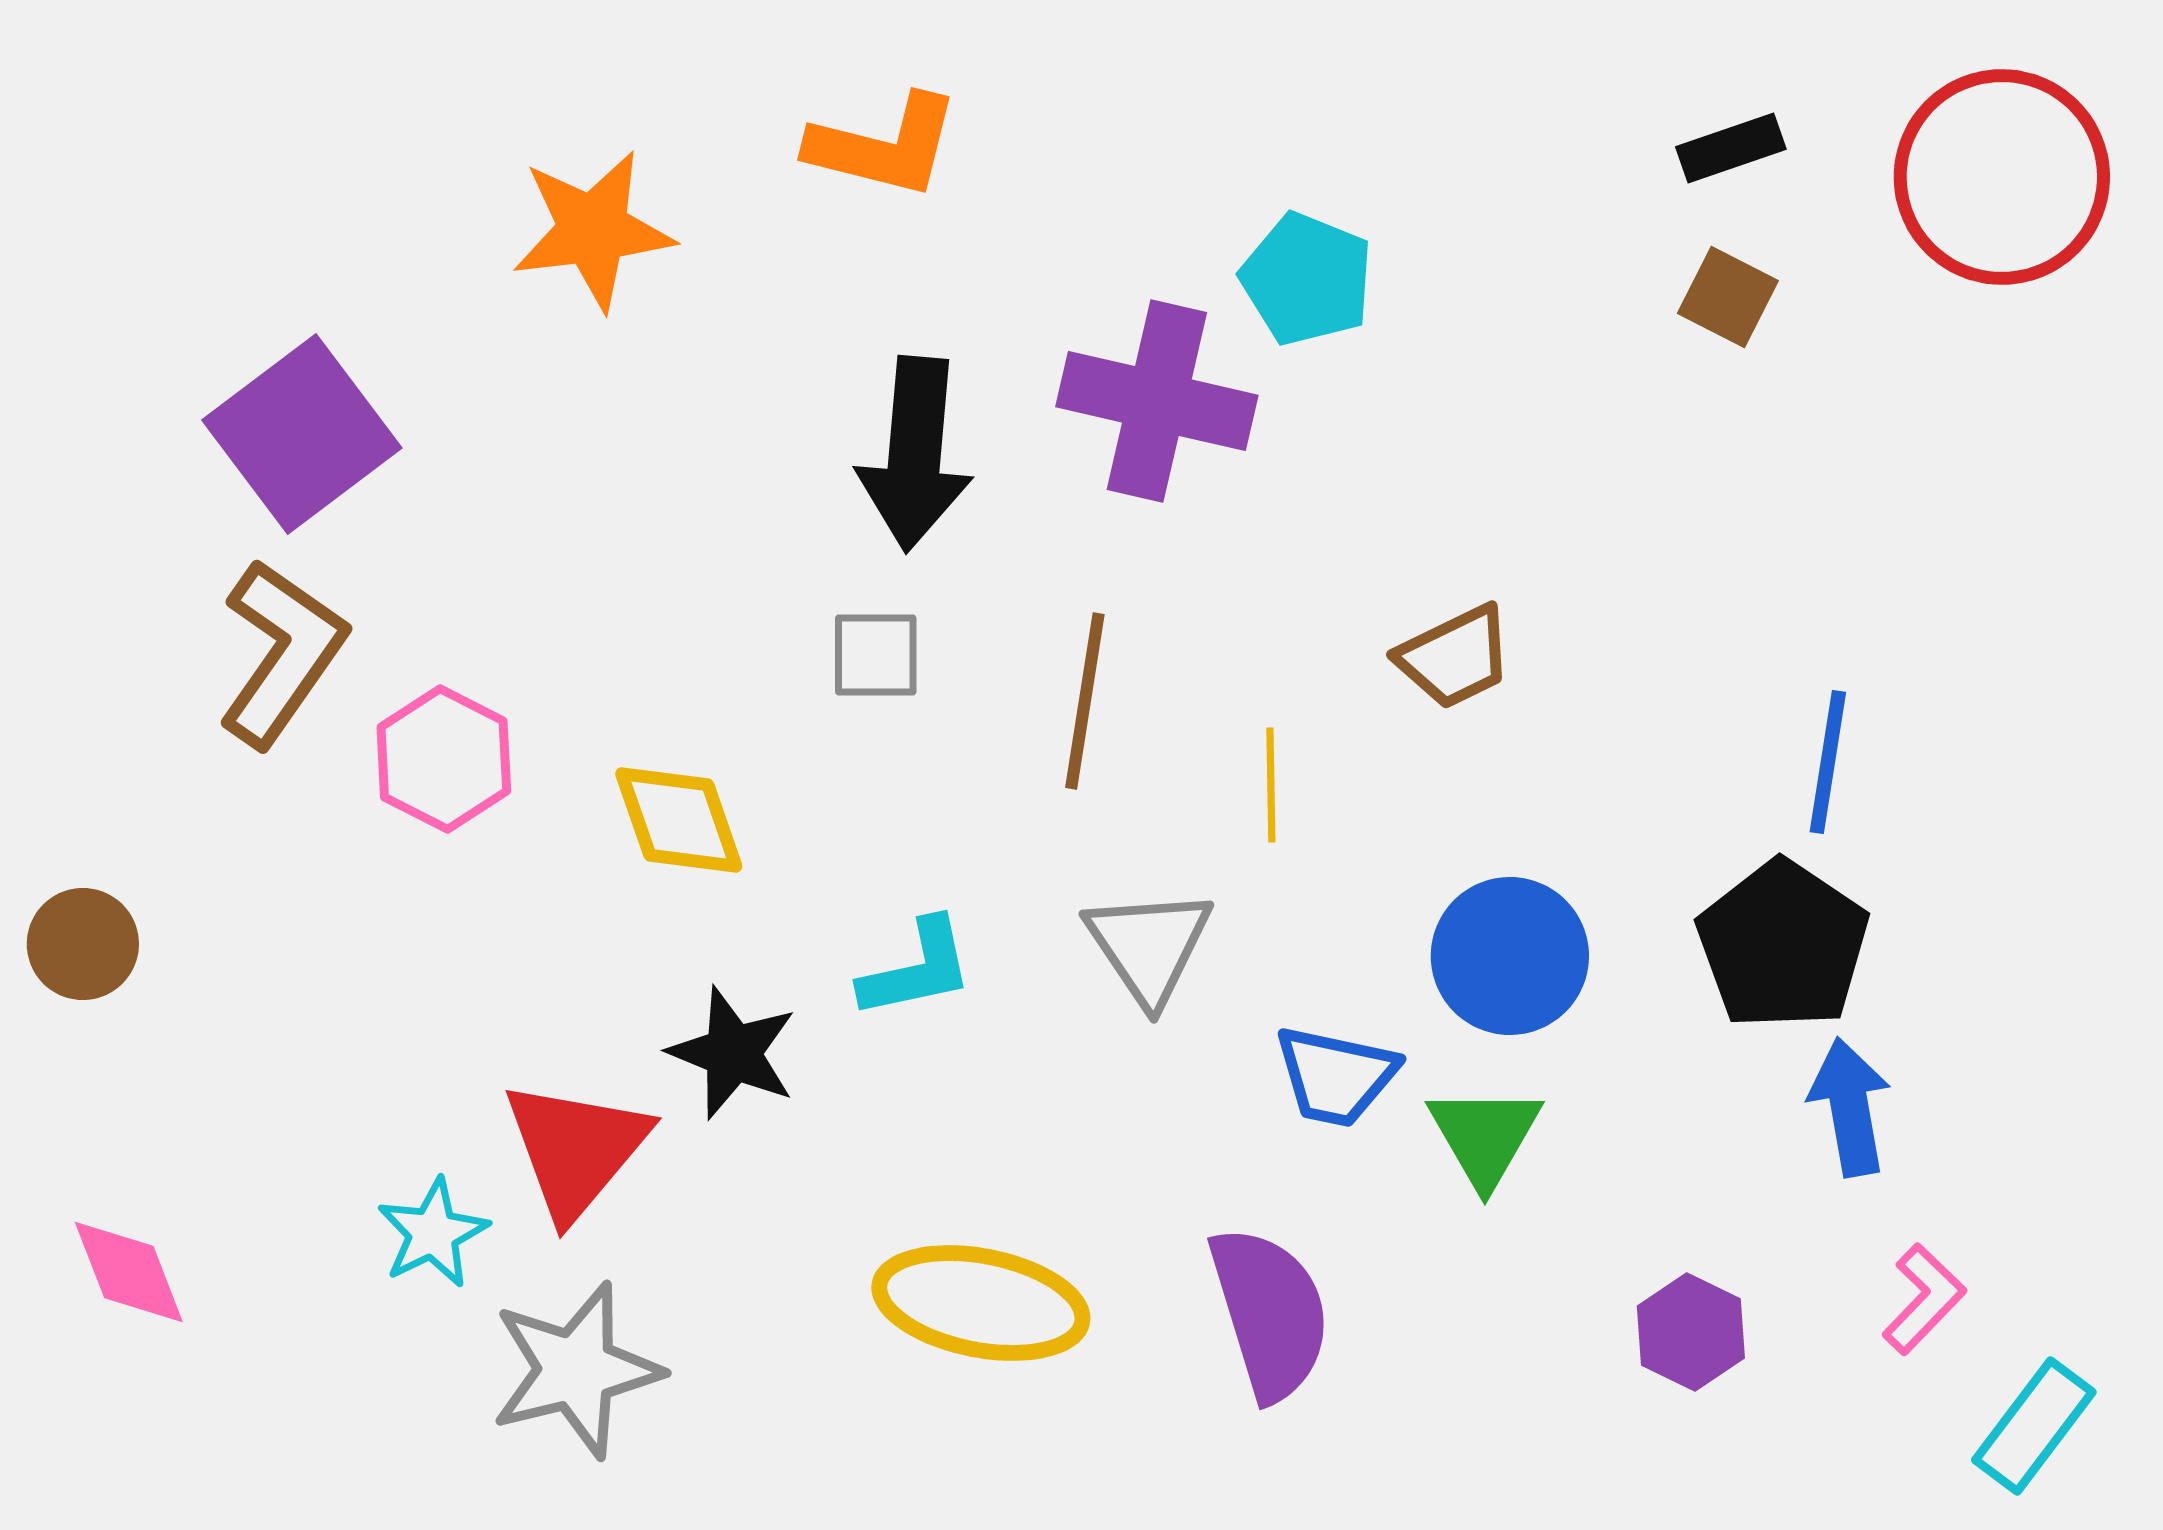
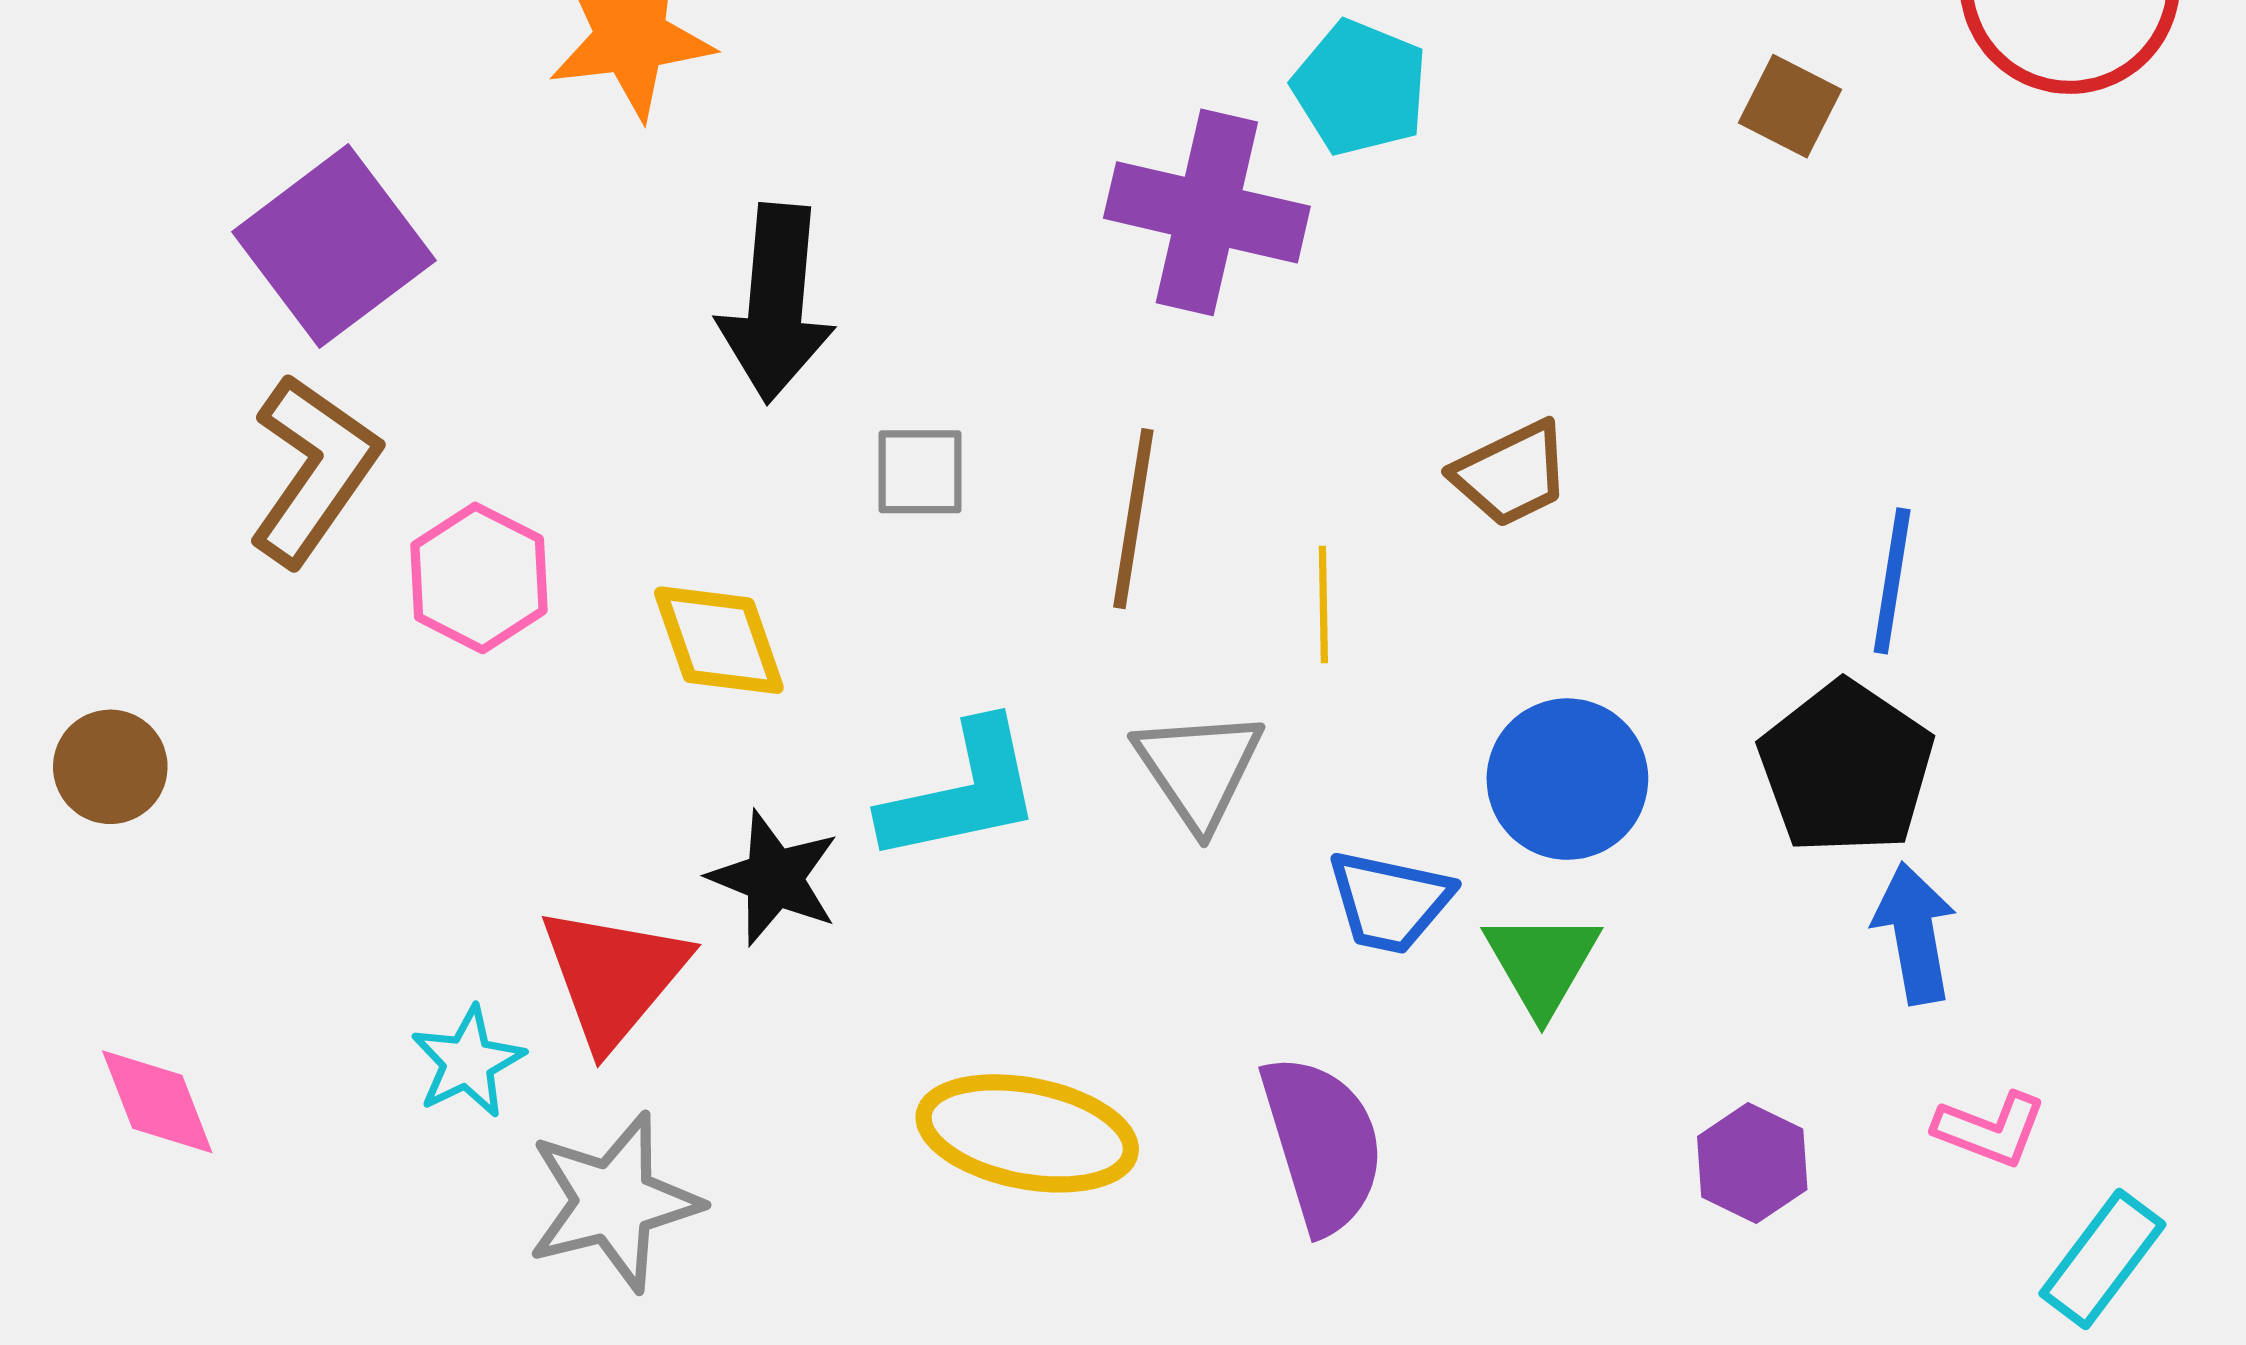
black arrow: (915, 454) -> (776, 303), moved
cyan L-shape: (917, 969) -> (962, 792), size x1.4
pink L-shape: (1924, 1299) -> (1990, 1129), turned 67

